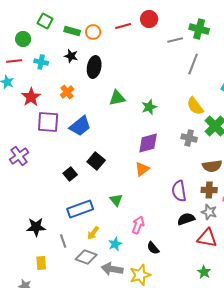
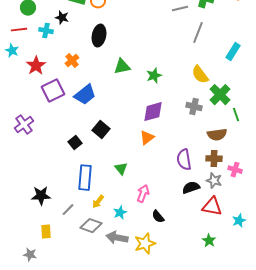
black star: (71, 56) -> (62, 18), moved
purple square: (48, 122) -> (53, 91), turned -30
blue rectangle: (80, 209) -> (85, 178), turned -65
gray line: (63, 241) -> (68, 210), turned 64

